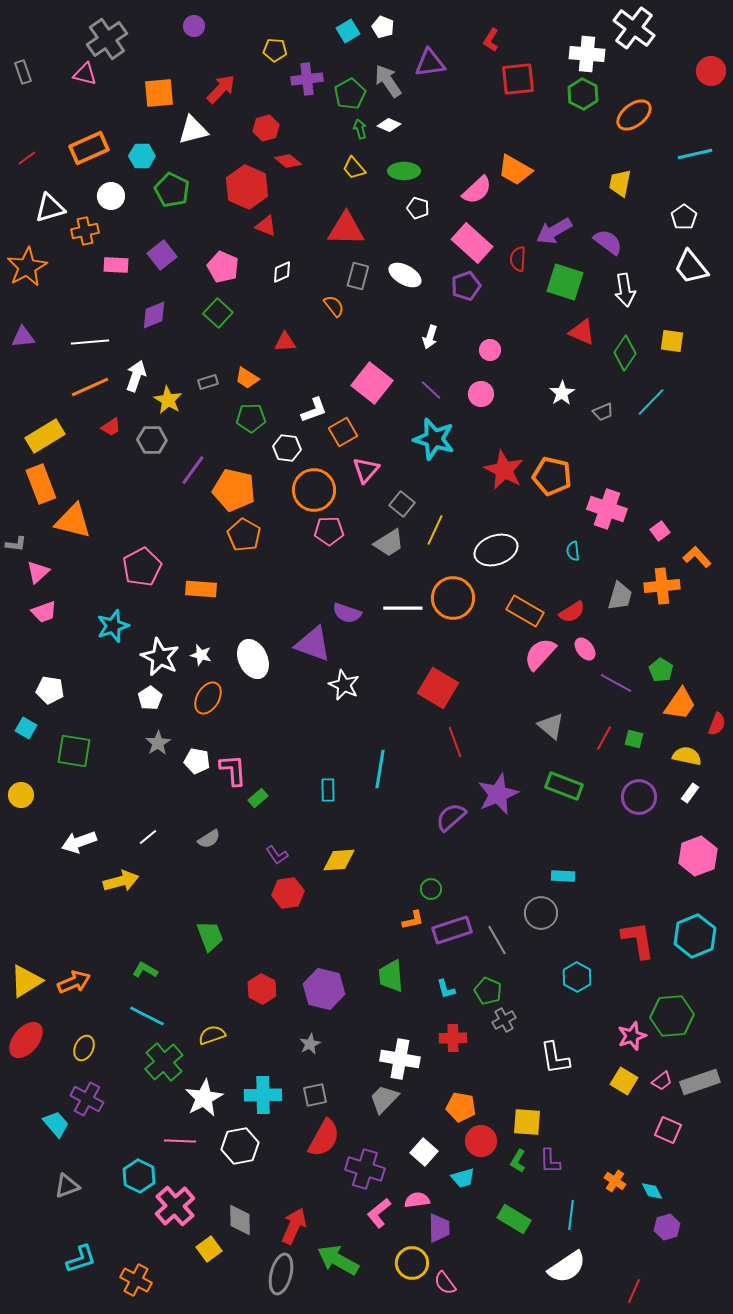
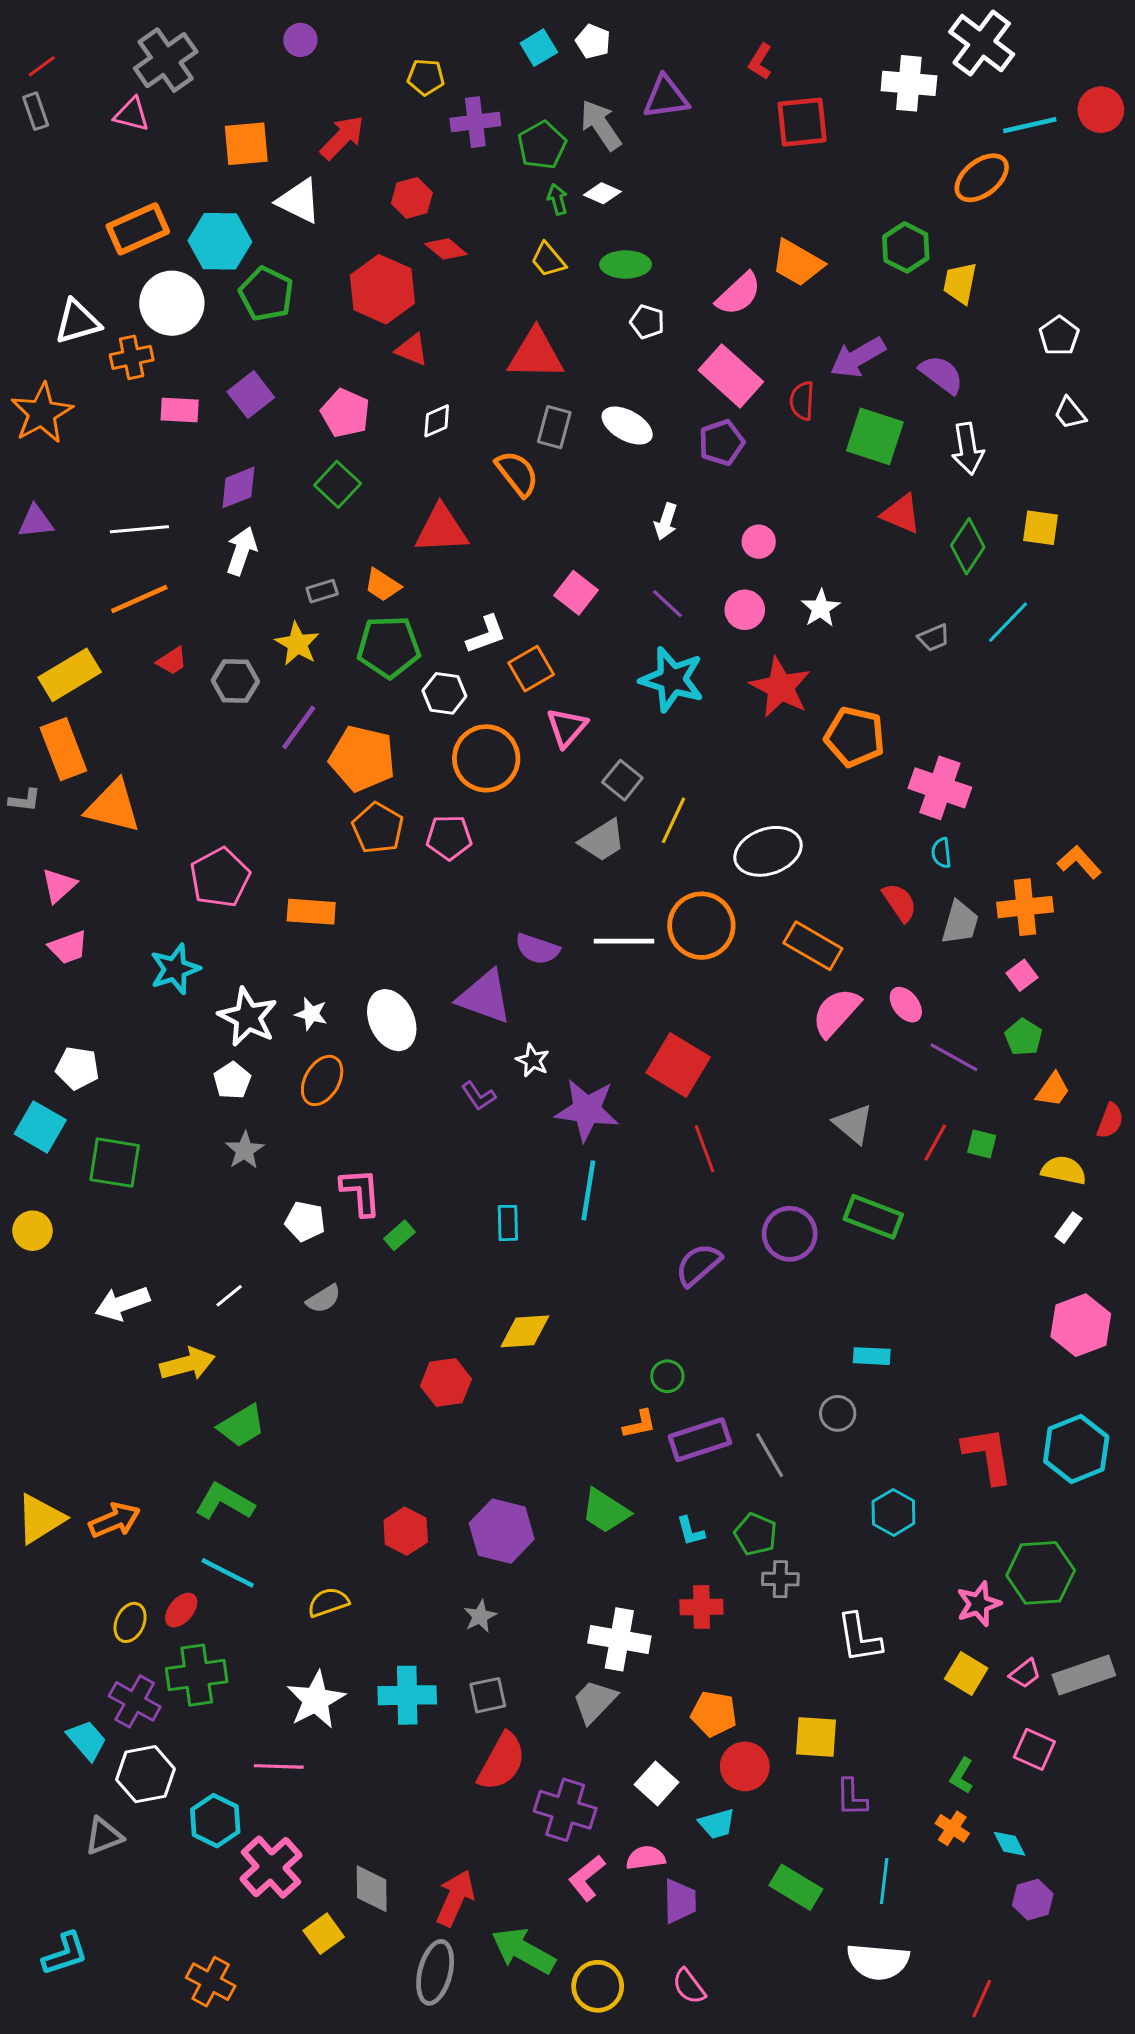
green hexagon: (583, 94) -> (906, 247), moved
white triangle: (193, 130) -> (299, 201), turned 40
cyan line: (695, 154) -> (1030, 125), moved
cyan hexagon: (142, 156) -> (220, 241), size x1.5
red line: (27, 158) -> (42, 66), moved
white circle: (111, 196) -> (172, 303), size x1.5
white trapezoid: (691, 267) -> (1070, 413), size x0.6
orange semicircle: (334, 306) -> (517, 474), size x1.4
red triangle: (285, 342) -> (441, 529), size x1.6
white arrow: (136, 376) -> (242, 551), moved
pink square: (372, 383) -> (576, 593), size x0.7
white star: (562, 393) -> (821, 608), moved
yellow star: (168, 400) -> (297, 644), moved
green pentagon: (251, 418) -> (389, 647), size x1.4
red star: (504, 470) -> (780, 687), moved
pink pentagon: (329, 531) -> (449, 837), moved
pink square: (660, 531) -> (1022, 975), moved
gray L-shape: (16, 544) -> (25, 800), moved
cyan semicircle: (573, 551) -> (941, 853), moved
red semicircle: (572, 612) -> (900, 902), moved, turned -92
white star: (344, 685) -> (533, 1060), size x0.7
orange trapezoid: (680, 704) -> (1053, 1090), size x0.7
cyan square: (26, 728) -> (40, 1127), size x1.5
white pentagon: (197, 761) -> (305, 1221), moved
purple star: (498, 794) -> (587, 1110), moved, turned 30
purple circle: (639, 797) -> (790, 1234), moved
purple L-shape: (277, 855) -> (478, 1096), moved
gray circle: (541, 913) -> (838, 1413), size x0.7
green trapezoid: (210, 936) -> (242, 1426), moved, turned 80
green L-shape: (145, 970) -> (225, 1502), size x1.5
green trapezoid: (391, 976) -> (605, 1511), turned -52
gray cross: (504, 1020) -> (780, 1579), turned 30
red ellipse: (26, 1040) -> (181, 1610), moved, size x0.6
green cross: (164, 1062) -> (197, 1675), moved, turned 33
white hexagon: (240, 1146) -> (146, 1774), moved
green L-shape: (518, 1161) -> (962, 1776), moved
cyan L-shape: (81, 1259) -> (65, 1954), moved
yellow circle: (412, 1263) -> (598, 1986), moved
white semicircle: (567, 1267) -> (878, 1962), turned 39

